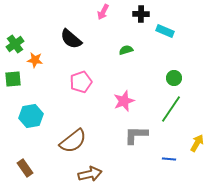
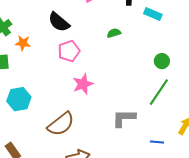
pink pentagon: (81, 82) -> (69, 51), moved
pink star: (124, 101) -> (83, 84), moved

